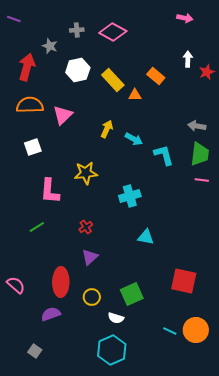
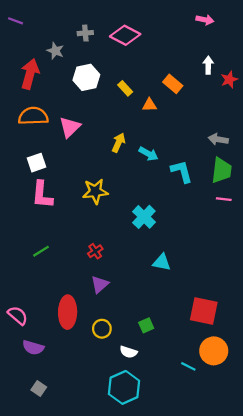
yellow rectangle: (113, 80) -> (125, 88), size x0.6
pink L-shape: (50, 191) -> (42, 195), moved
cyan cross: (130, 196) -> (144, 217), turned -30
green square: (132, 294) -> (146, 325), size x0.6
purple semicircle: (51, 314) -> (33, 348), moved, turned -144
orange circle: (196, 330) -> (214, 351), moved

